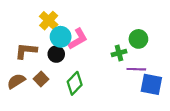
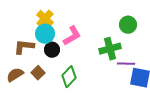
cyan circle: (61, 37) -> (45, 34), moved
green circle: (138, 39) -> (128, 25), moved
green cross: (119, 53) -> (110, 49), size x1.5

